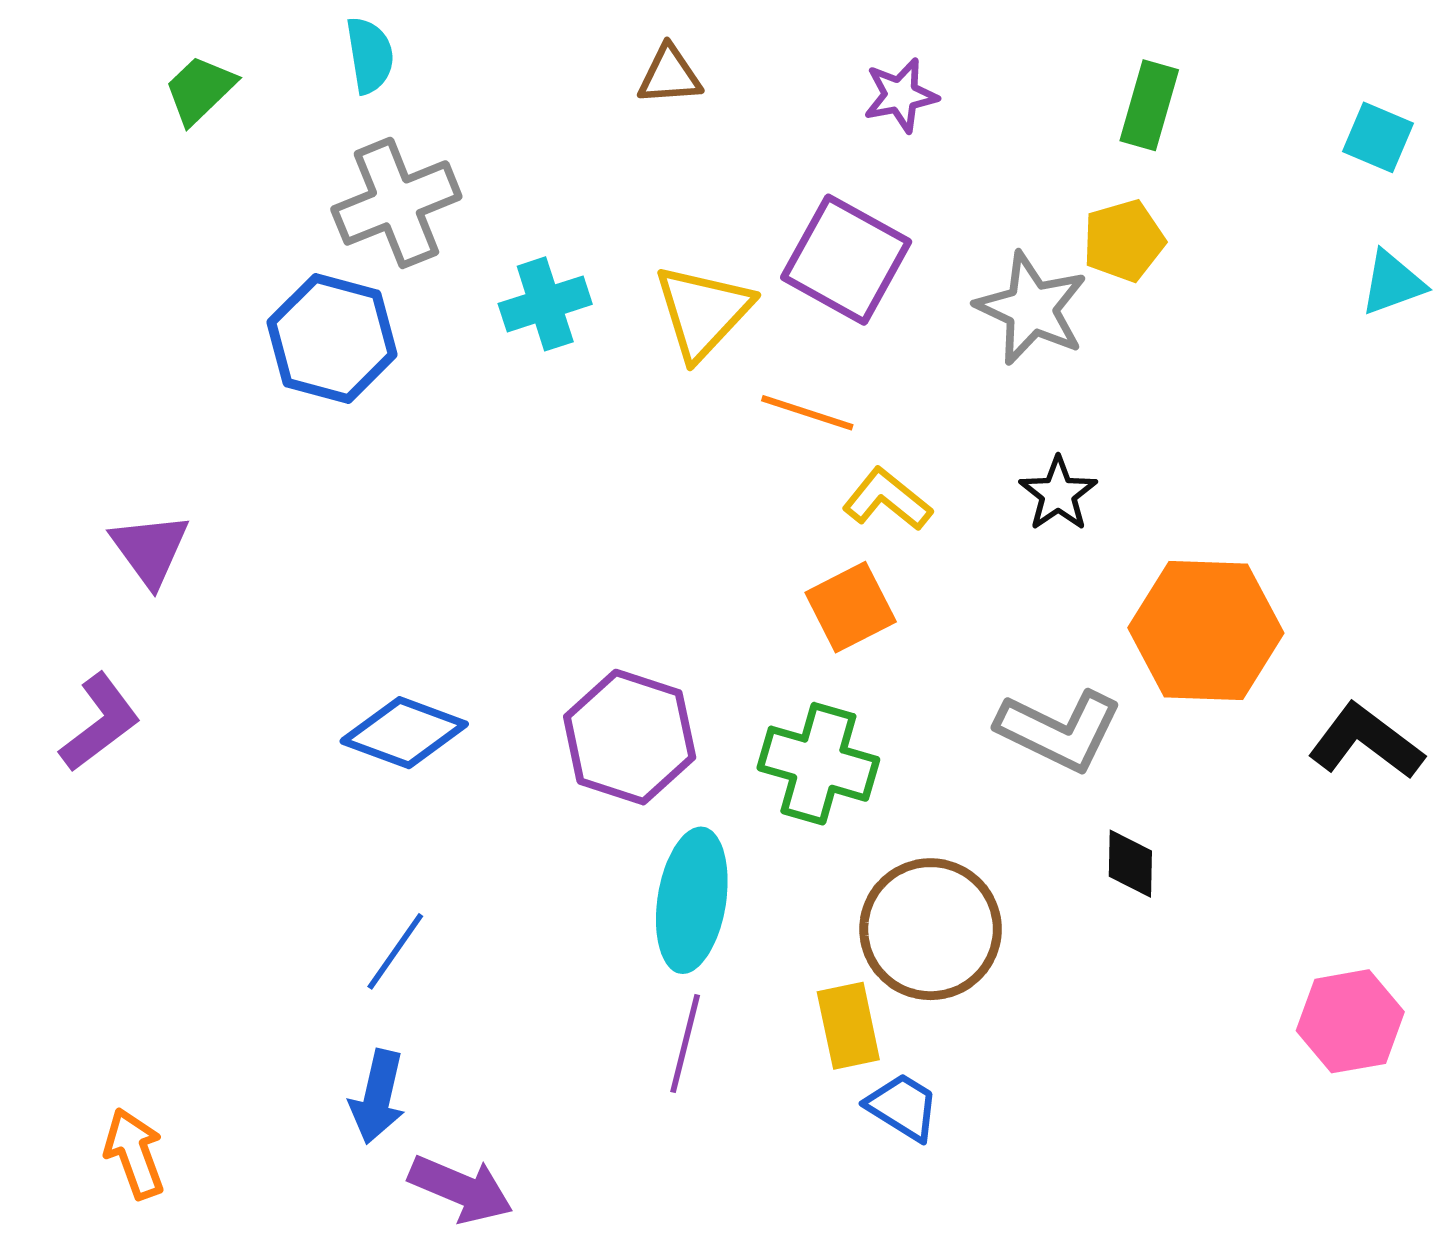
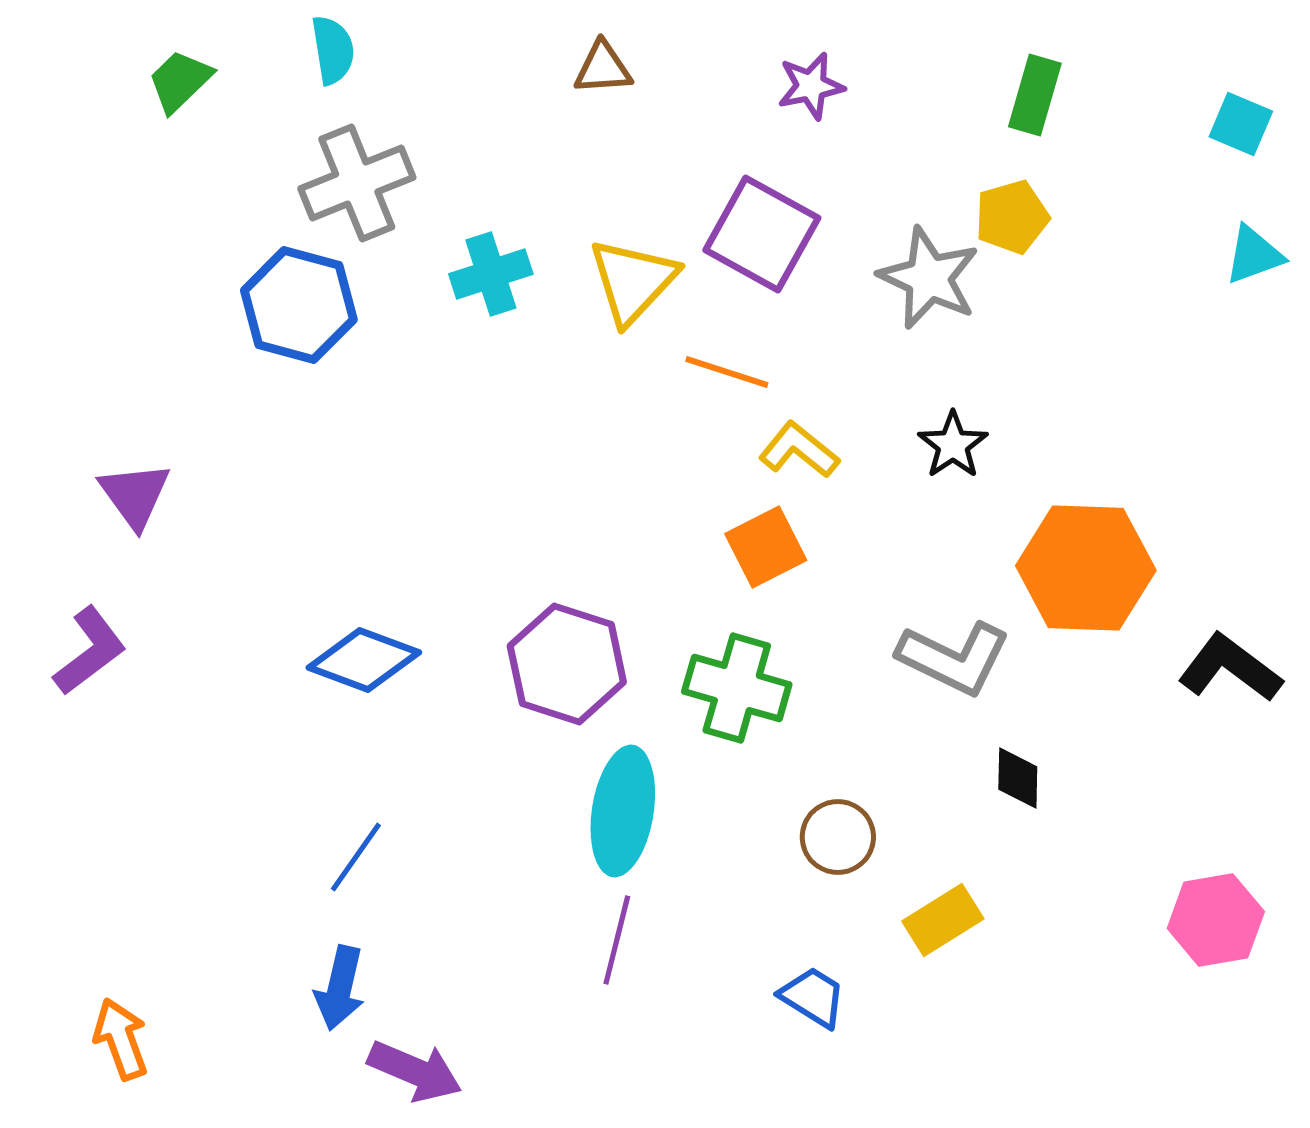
brown circle: (931, 929) -> (838, 837), size x0.6
yellow rectangle: (848, 1026) -> (943, 920), moved, turned 70

